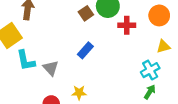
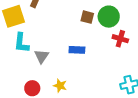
brown square: (86, 13) -> (87, 17), turned 32
blue rectangle: (85, 50) -> (77, 50), turned 35

